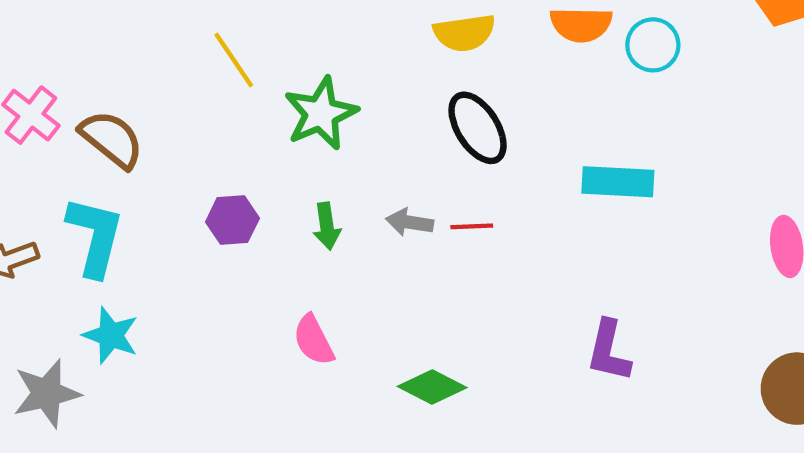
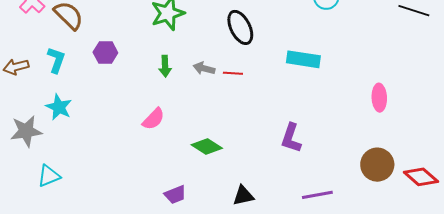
purple hexagon: (232, 220) -> (105, 52), moved
cyan L-shape: (95, 236) -> (56, 60), size x0.7
pink semicircle: (314, 340) -> (154, 119), turned -115

